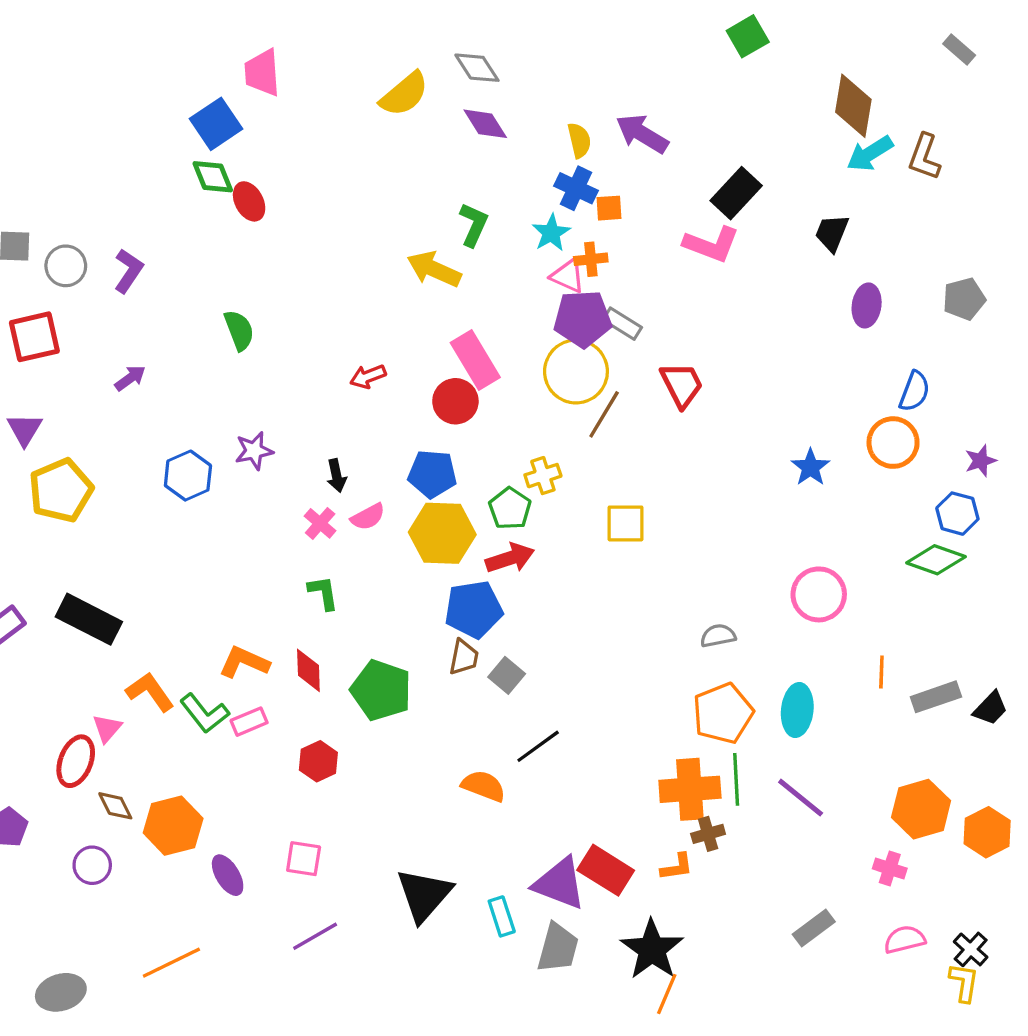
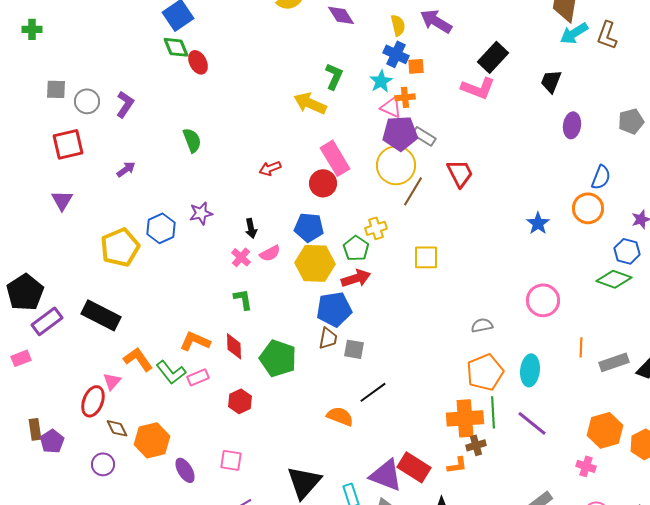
yellow pentagon: (61, 490) -> (120, 247), moved
gray square: (507, 675) -> (354, 349), turned -30

